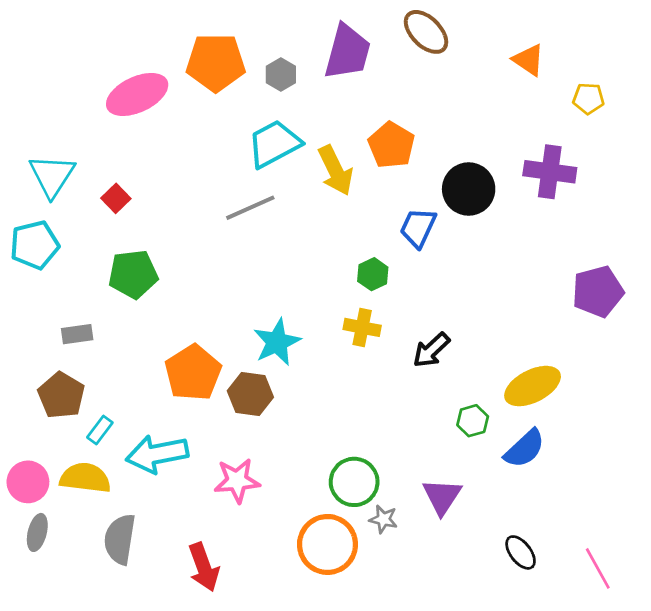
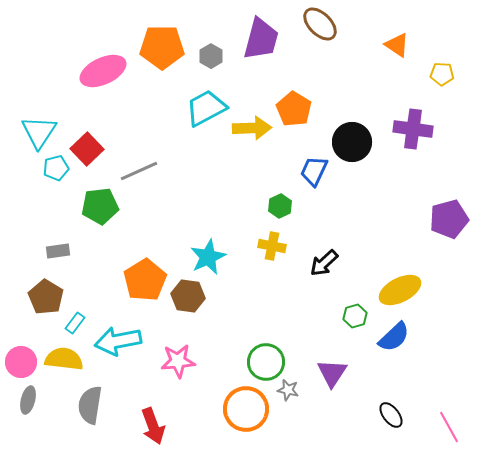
yellow arrow: (335, 170) -> (252, 128), turned -66
red square: (116, 198) -> (87, 149), size x1.5
gray line: (250, 208) -> (139, 171), moved
cyan pentagon: (35, 245) -> (56, 168), moved, size x0.7

